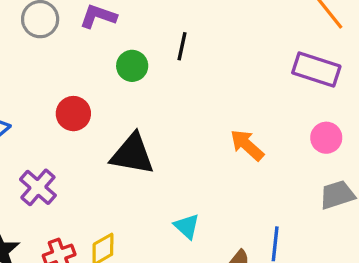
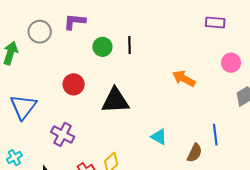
black line: (182, 46) -> (129, 45), moved
purple rectangle: (316, 69) -> (215, 23), size x0.7

